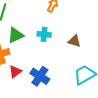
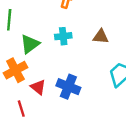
red triangle: (15, 72) -> (38, 87), turned -32

